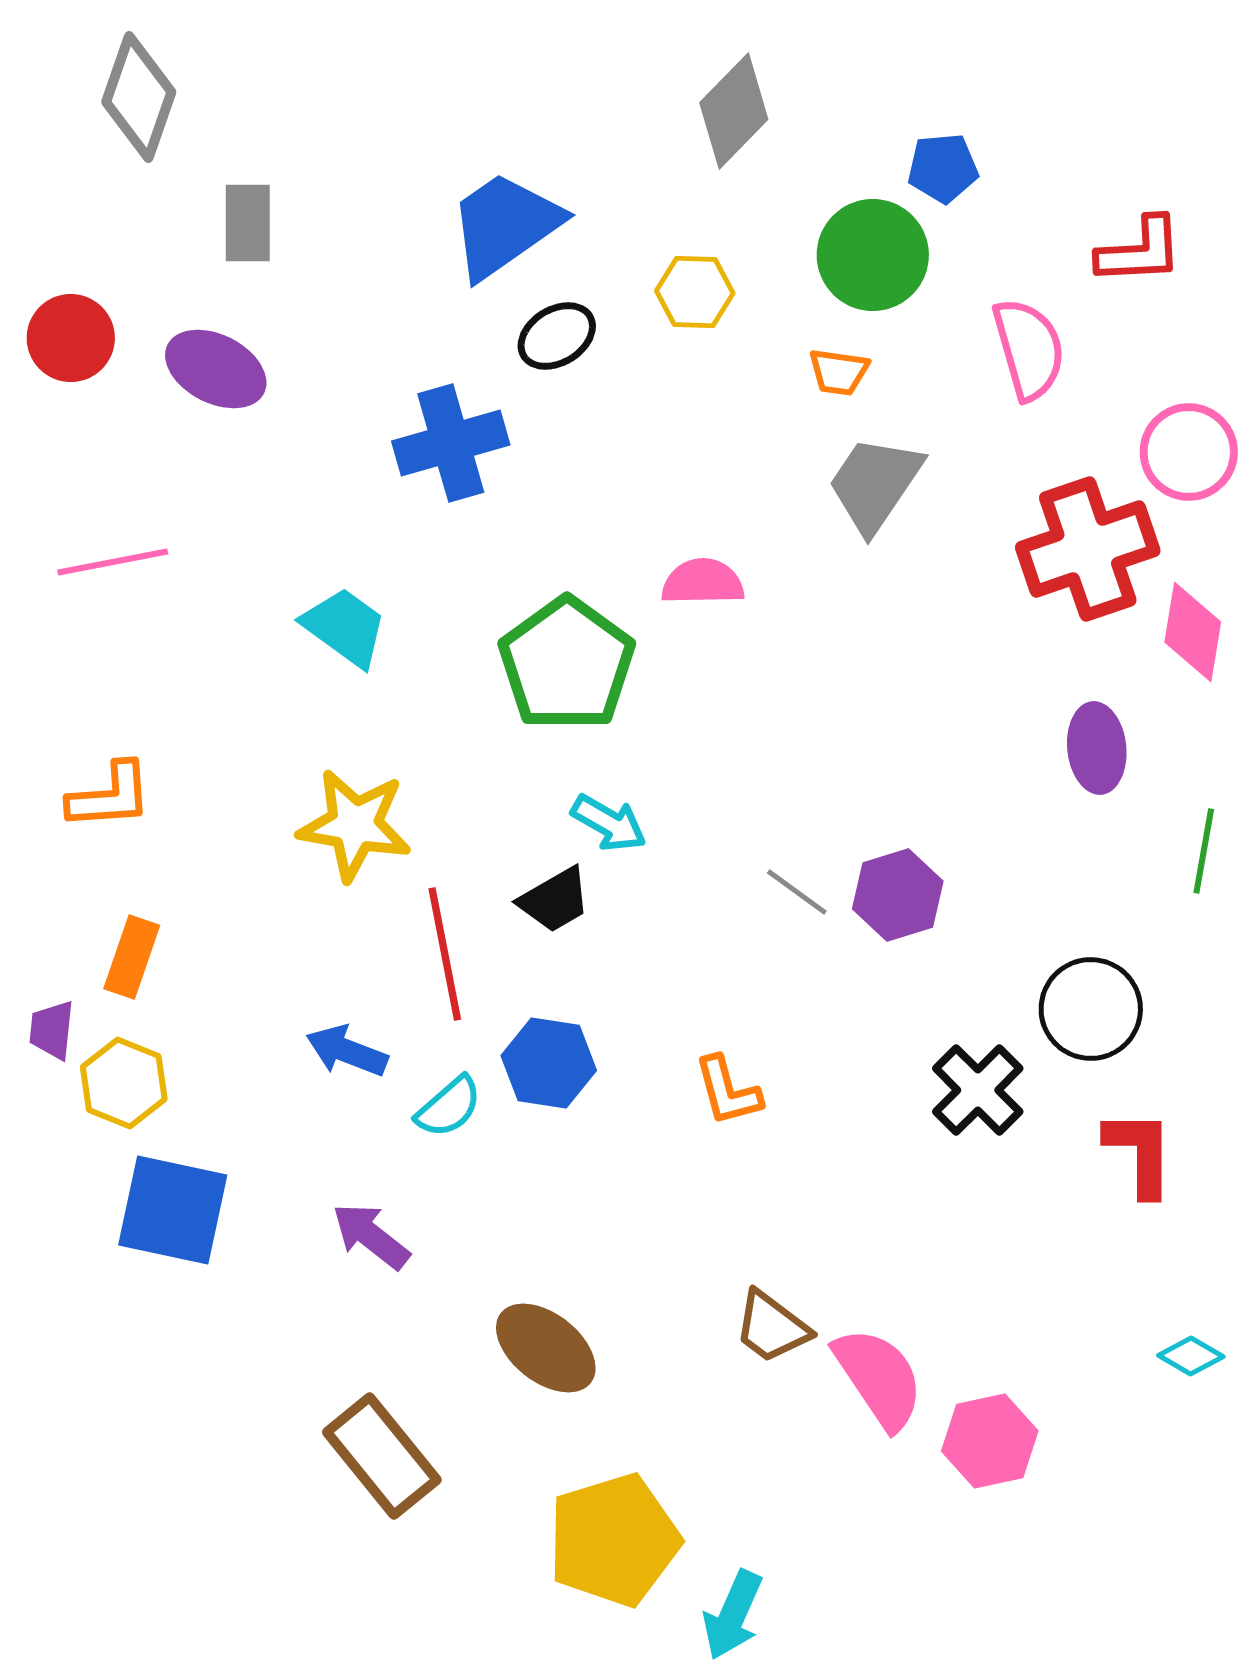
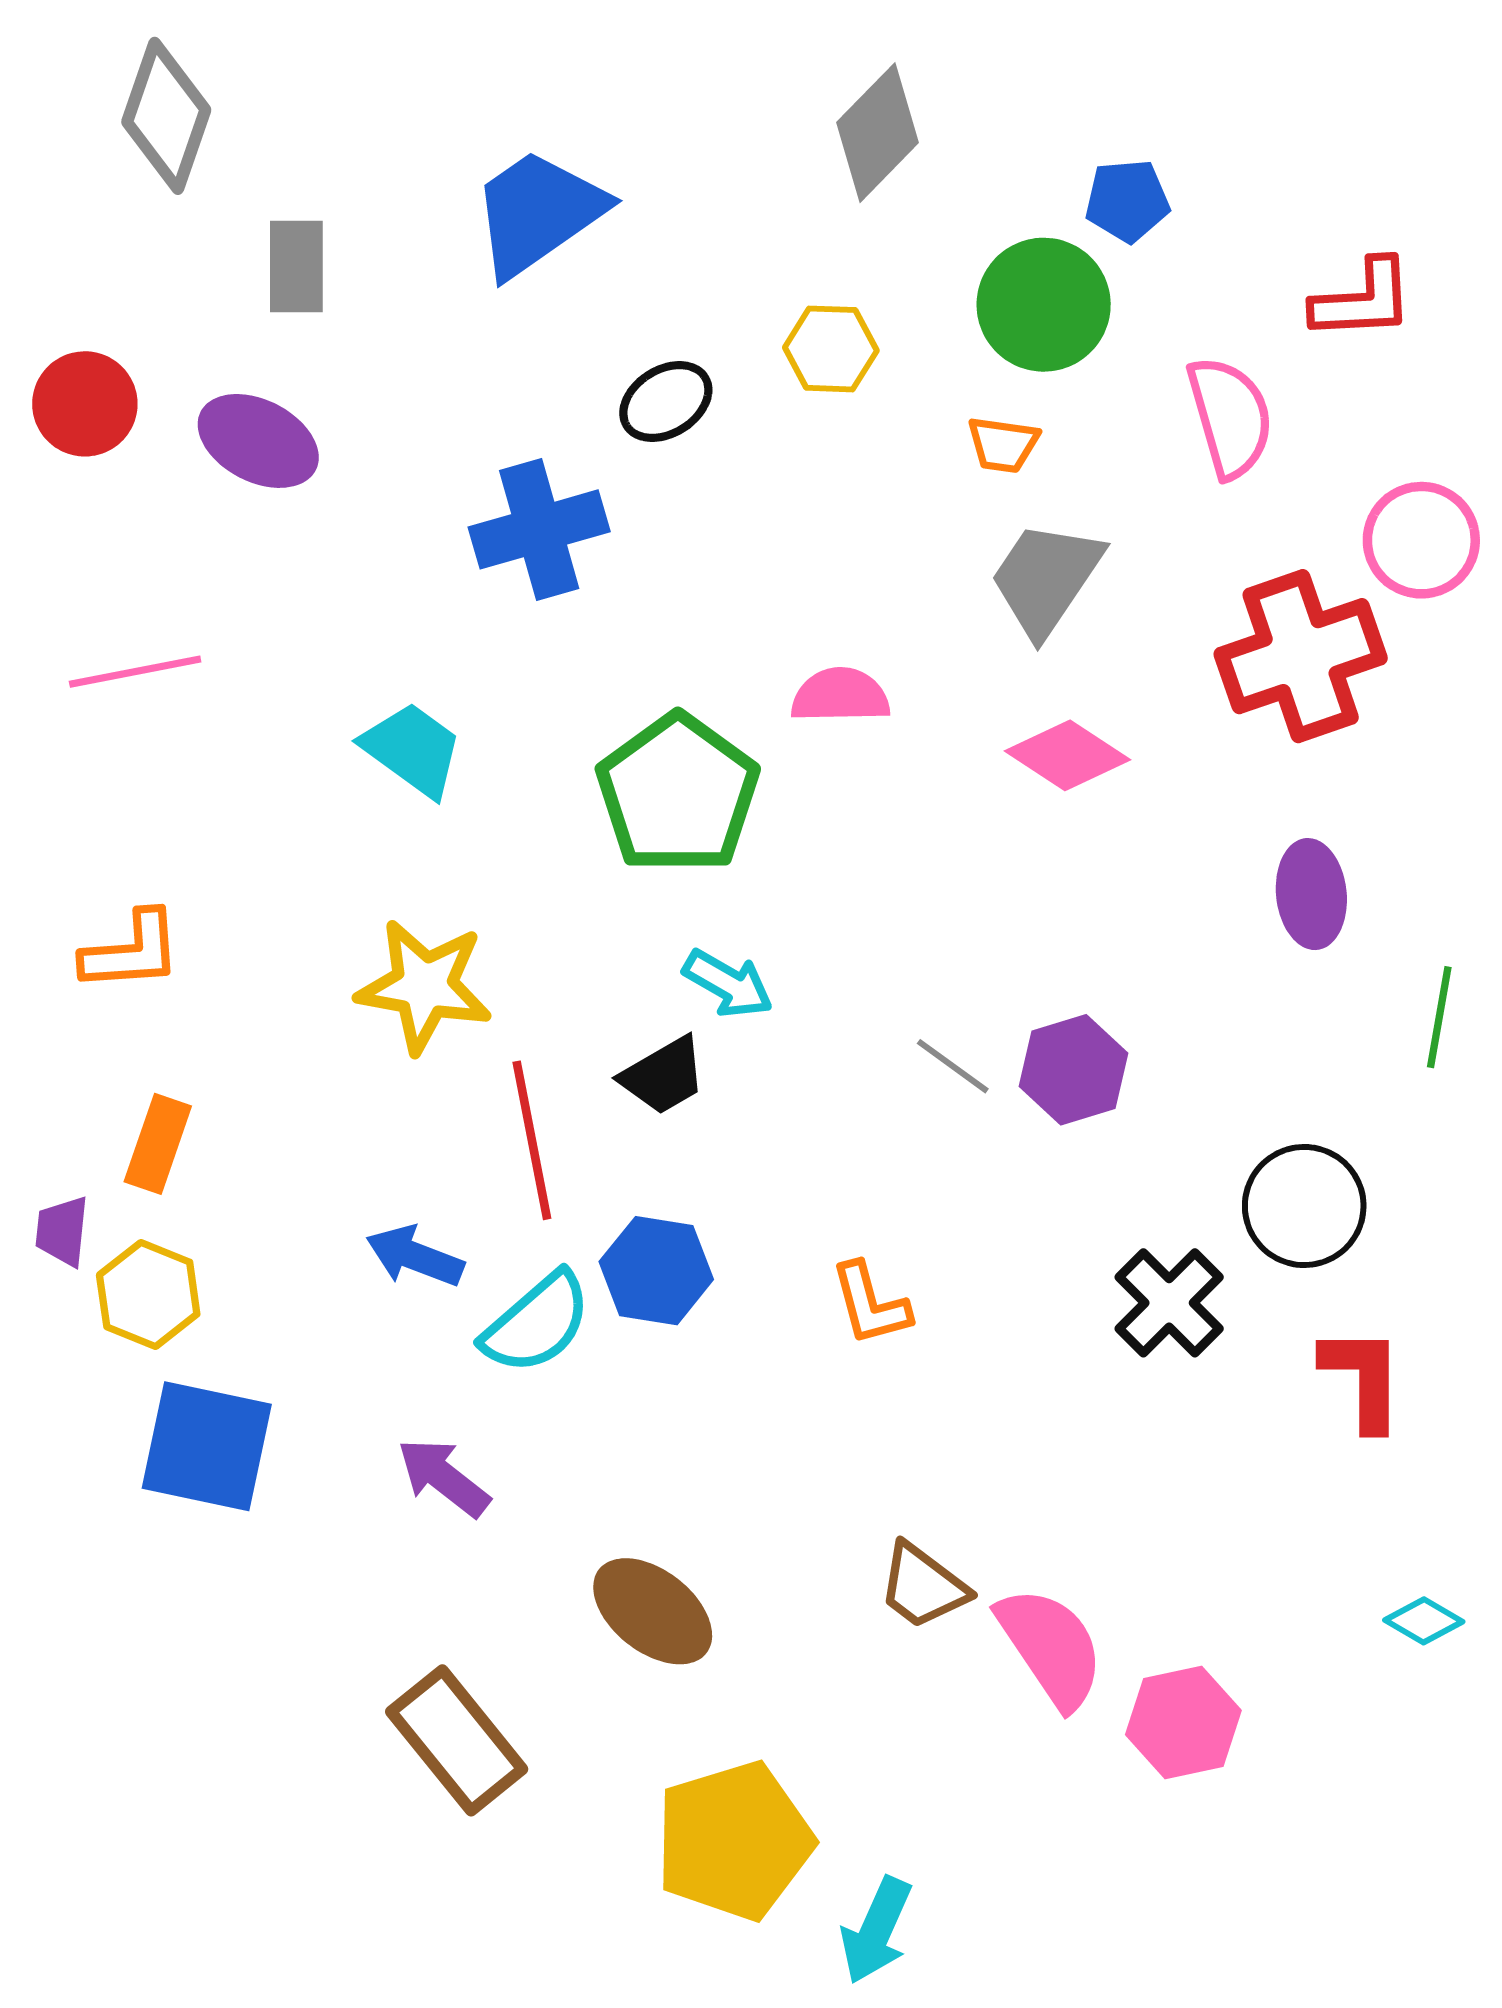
blue trapezoid: (505, 225) -> (538, 213), moved
pink diamond: (1193, 632) -> (1067, 755), moved, turned -66
cyan semicircle: (449, 1107) -> (537, 1323), size x1.4

